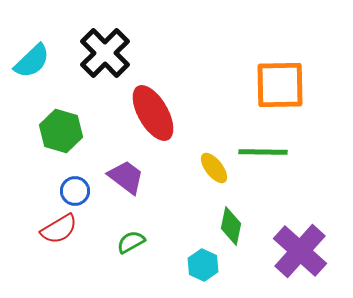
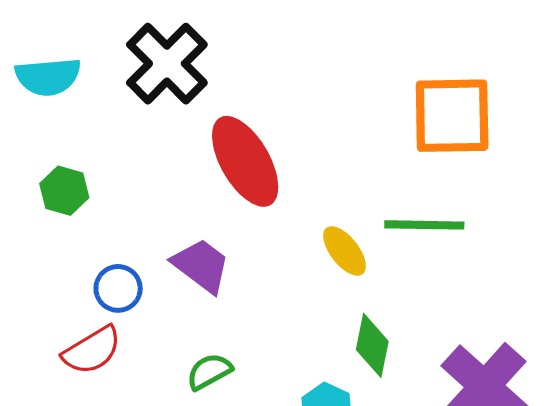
cyan semicircle: (32, 61) -> (48, 77), turned 39
green hexagon: (61, 131) -> (64, 191), moved, size x0.7

